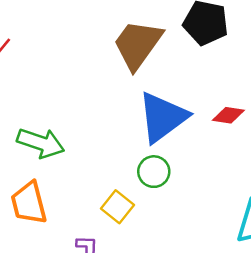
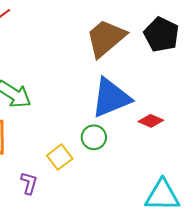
red diamond: (228, 115) -> (151, 121), moved

